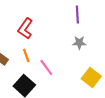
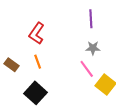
pink line: (46, 68) -> (87, 69), moved

